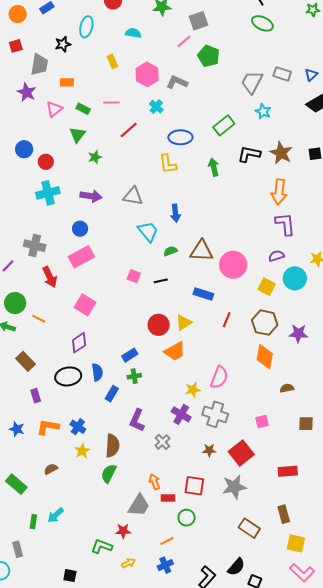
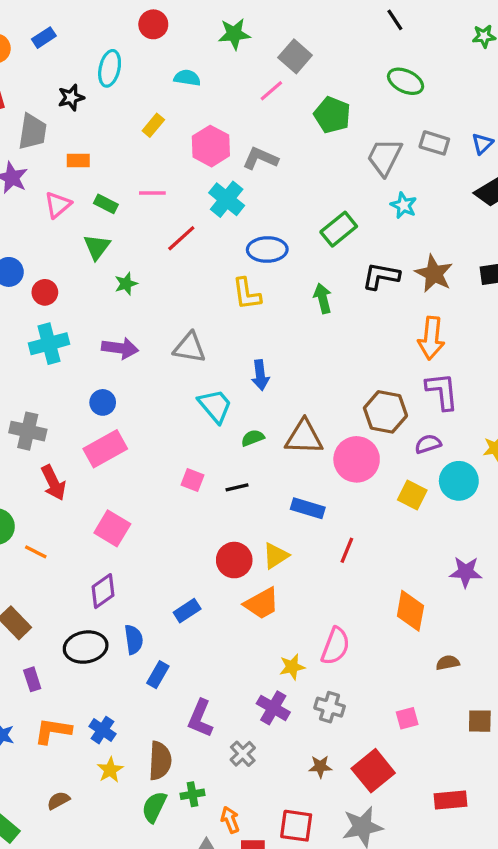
gray square: (199, 21) -> (295, 56), turned -30
green ellipse: (262, 23) -> (406, 81), moved
green pentagon: (209, 56) -> (332, 115), moved
yellow rectangle: (112, 61) -> (153, 125), turned 64
cyan cross: (156, 107) -> (227, 199), size x1.5
brown hexagon: (265, 323) -> (385, 412), moved
green cross: (134, 376) -> (192, 794), moved
gray cross: (215, 414) -> (330, 707), size x0.7

